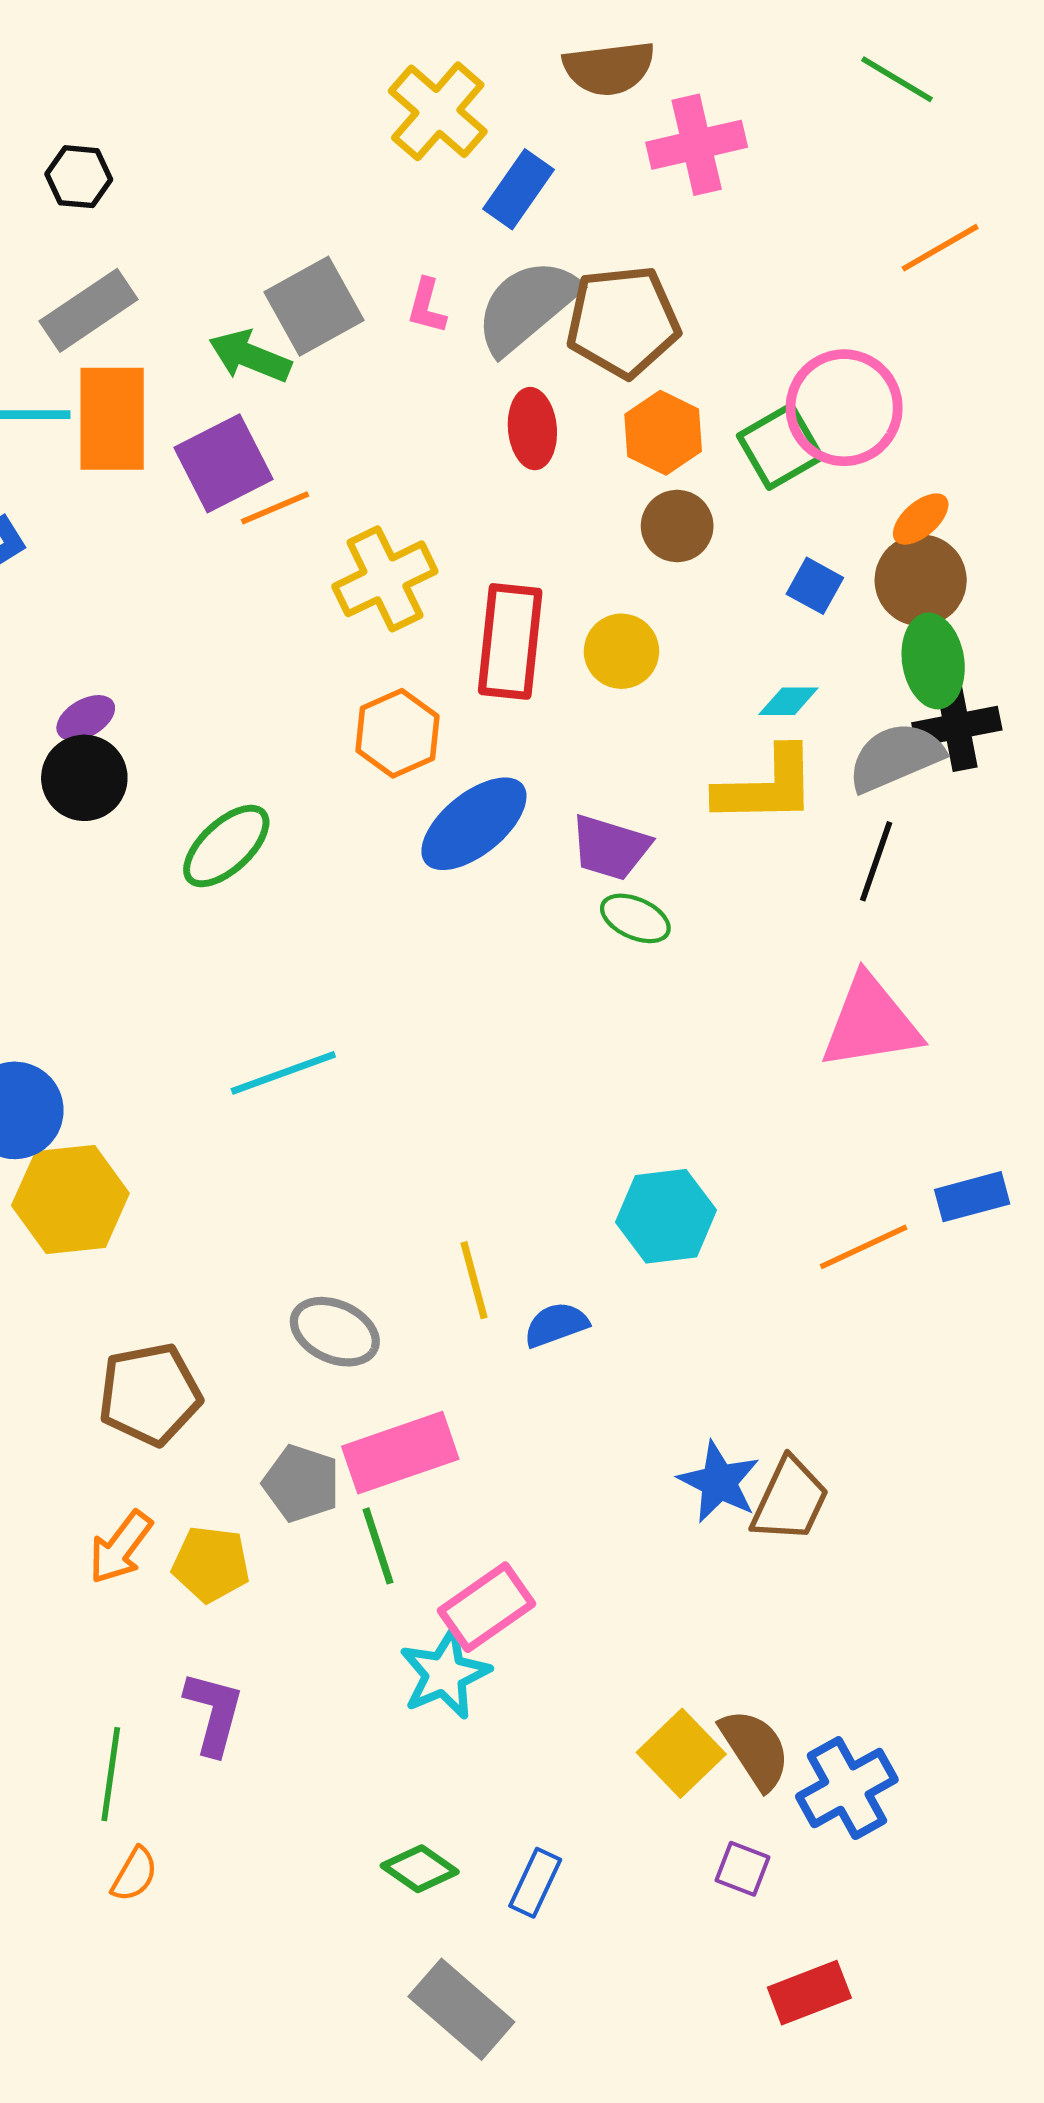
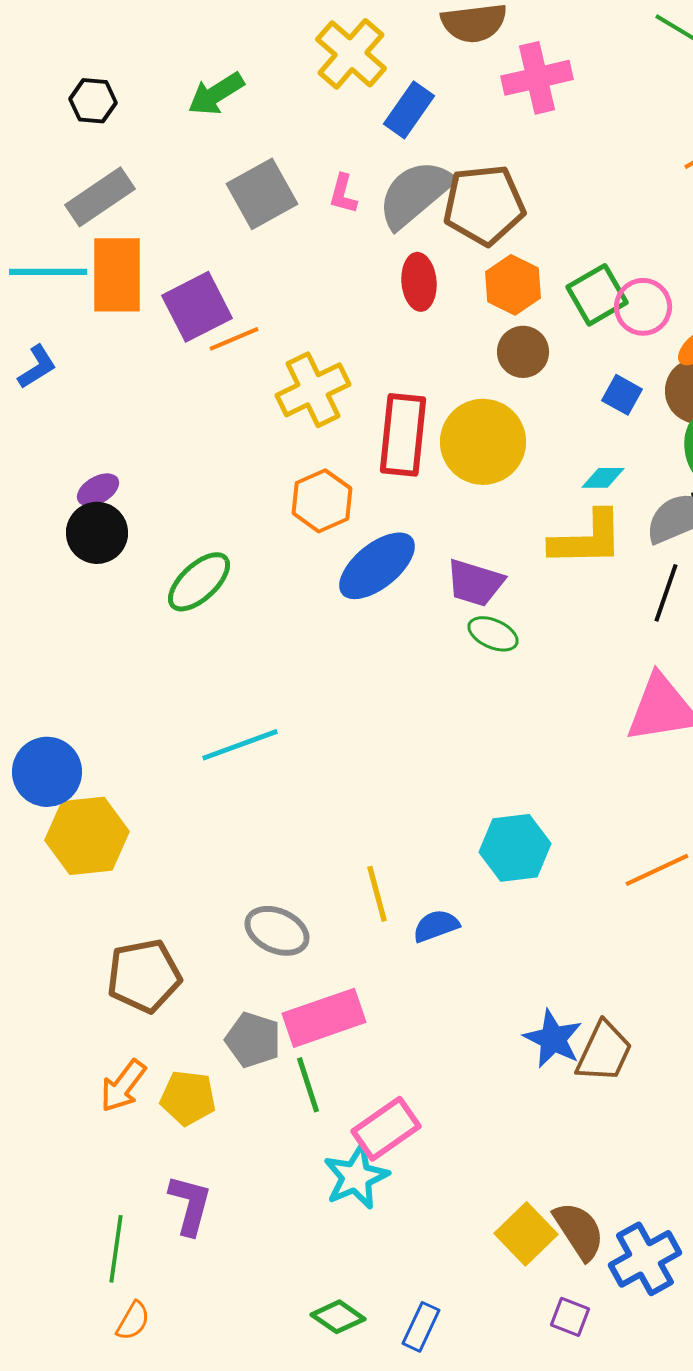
green arrow: (250, 356) -> (216, 94), moved, turned -54
pink circle: (844, 408) -> (643, 307), moved, size x0.7
yellow circle: (621, 651) -> (483, 442), size x1.6

